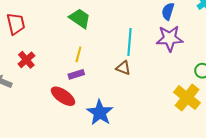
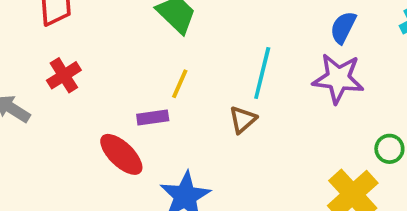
yellow line: (78, 54) -> (180, 84), moved
brown triangle: (123, 68) -> (243, 120), turned 49

